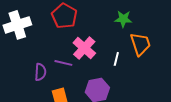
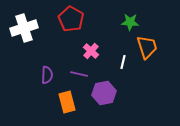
pink cross: (84, 48) -> (91, 51), size x0.7
purple line: (63, 63) -> (79, 74), moved

